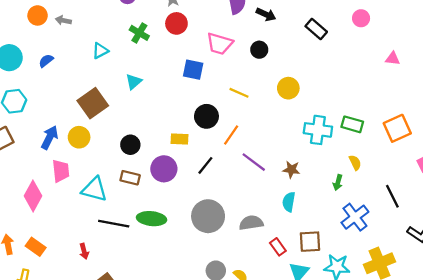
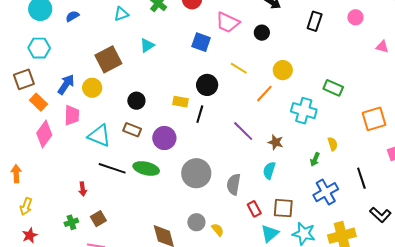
black rectangle: (316, 29) -> (315, 21), turned 60
pink triangle: (393, 59) -> (382, 47), moved
green rectangle: (352, 124) -> (333, 88), moved
orange line: (231, 135) -> (264, 94), moved
black line: (205, 165) -> (200, 114), moved, turned -30
purple circle: (164, 169) -> (164, 138), moved
gray semicircle: (251, 223) -> (234, 184), turned -80
orange rectangle: (36, 247) -> (38, 102), moved

